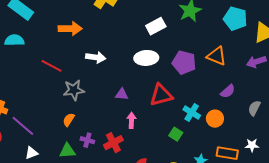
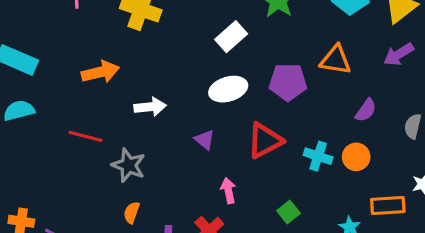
gray star: (74, 90) -> (129, 165), turned -30
purple triangle: (122, 94) -> (205, 140), moved, turned 48
green square: (176, 134) -> (288, 212), moved, turned 32

